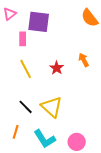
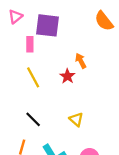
orange arrow: (84, 60) -> (81, 61), moved
yellow triangle: (52, 107) -> (76, 119), moved, size x0.6

